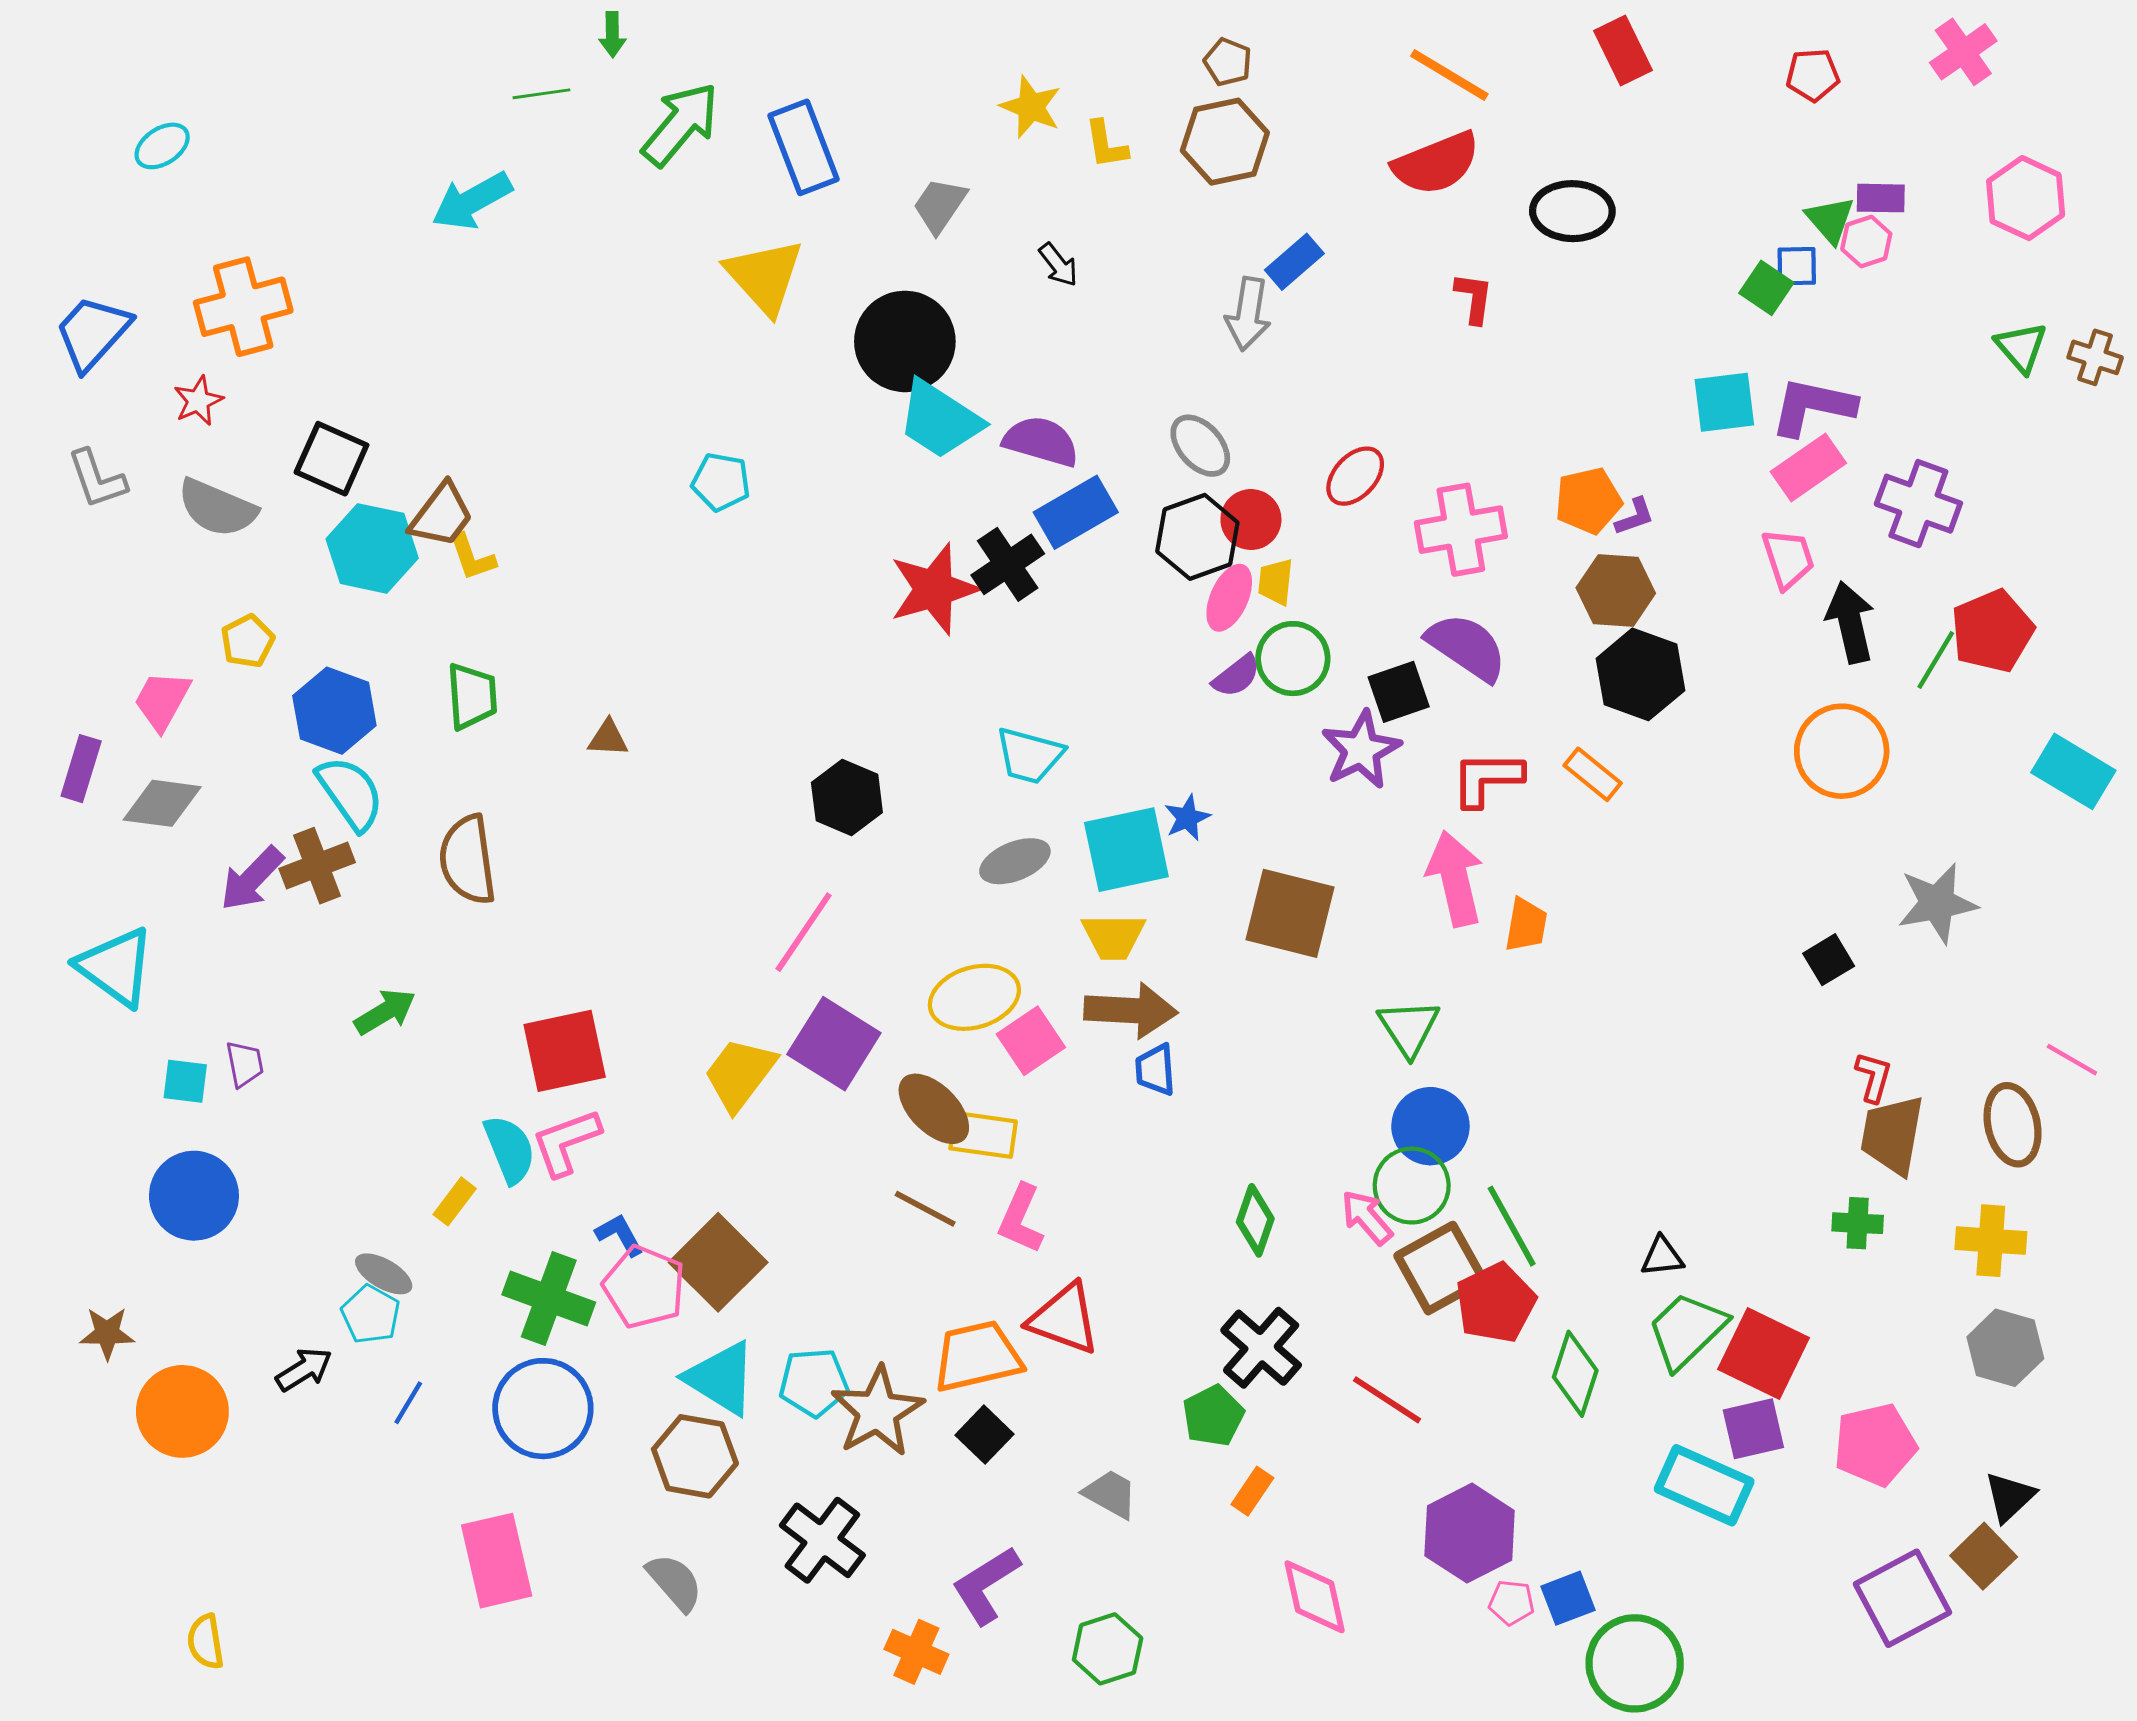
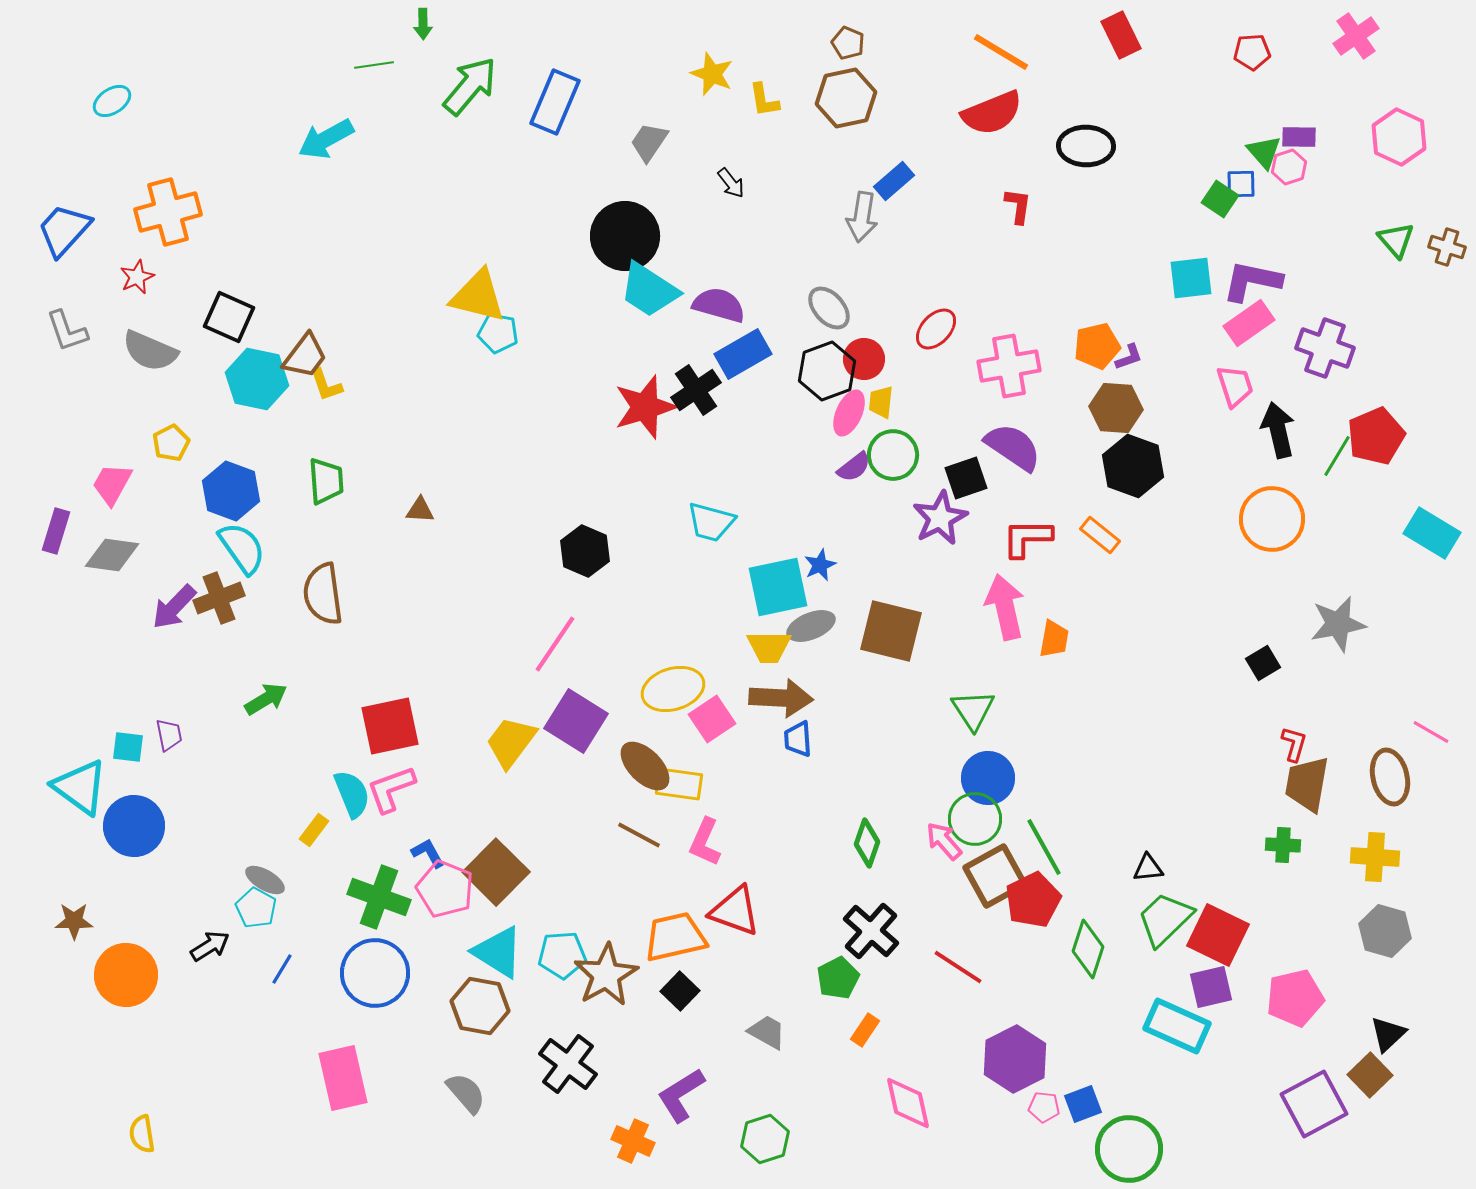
blue rectangle: (804, 147) -> (555, 102), turned 44
yellow triangle: (764, 276) -> (478, 296), moved, turned -34
gray ellipse: (1015, 861) -> (811, 626), moved
cyan triangle: (116, 967) -> (80, 787), moved

